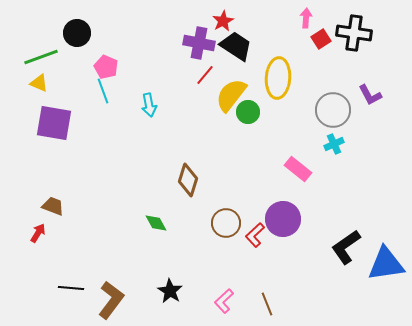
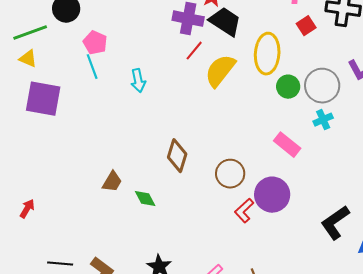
red square: (321, 39) -> (306, 26), moved
green circle: (248, 112) -> (288, 87), moved
brown trapezoid: (53, 206) -> (112, 182), moved, turned 100
brown circle: (226, 223) -> (230, 174), moved

